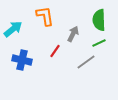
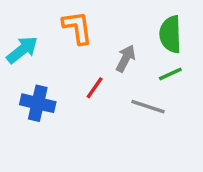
gray line: (86, 62) -> (148, 107), turned 54

